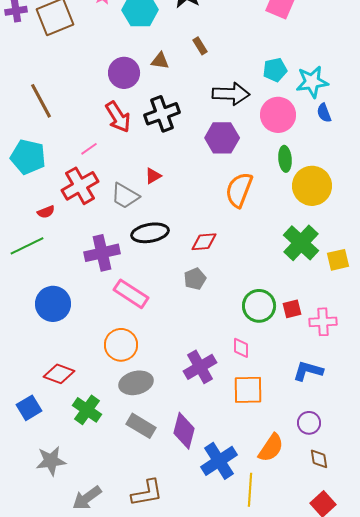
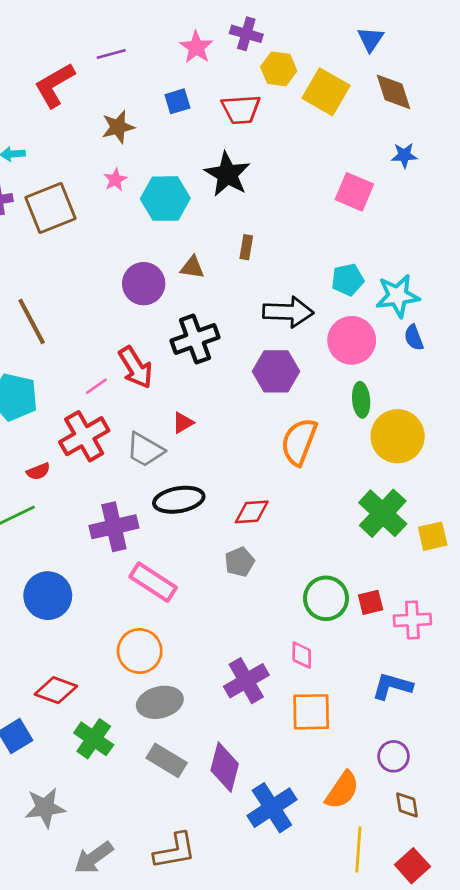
brown rectangle: (200, 46) -> (246, 247), turned 42
red arrow: (118, 117) -> (136, 367), moved
yellow line: (250, 490) -> (358, 850), moved

